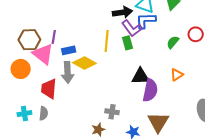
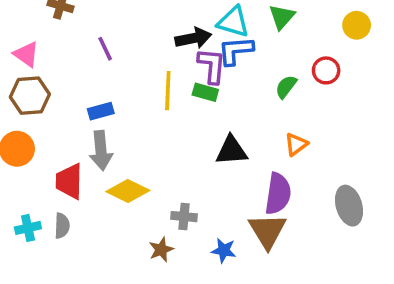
purple L-shape: (132, 28) -> (212, 66), turned -135
purple line: (54, 37) -> (105, 49), moved, turned -32
green rectangle: (128, 43) -> (205, 92), turned -56
pink triangle: (43, 54) -> (26, 54), moved, size x0.7
yellow diamond: (84, 63) -> (128, 191), moved
purple semicircle: (150, 90) -> (278, 194), moved

